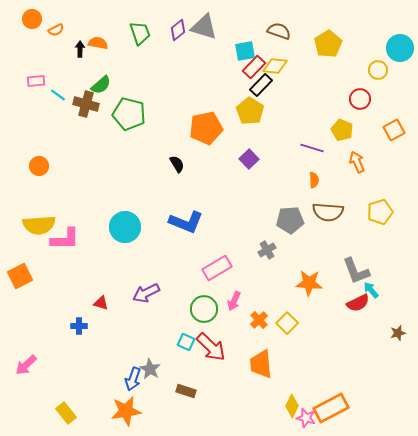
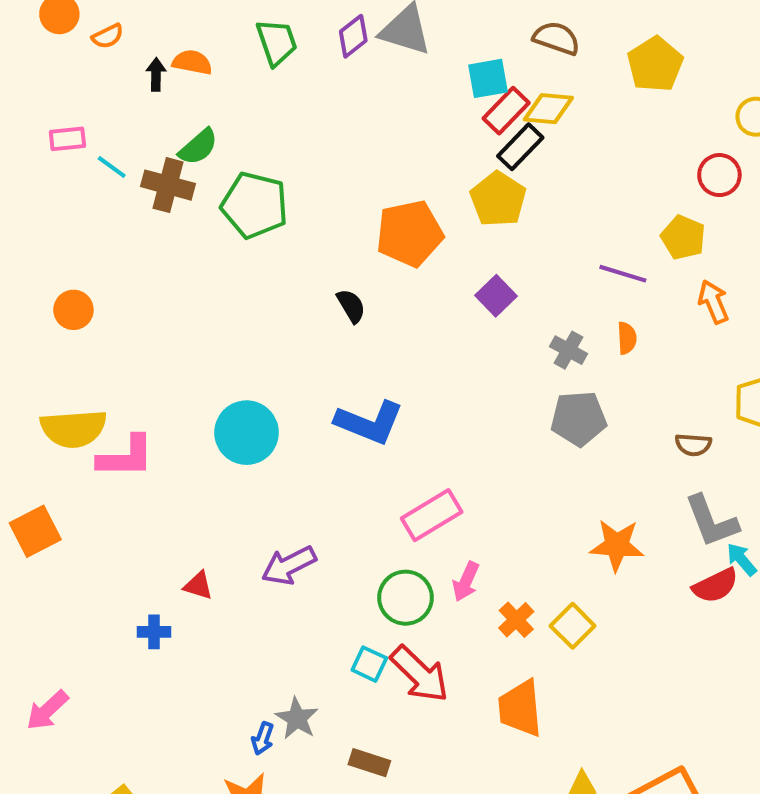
brown semicircle: (328, 212) -> (693, 445), moved, size x0.6
gray cross: (267, 250) -> (569, 350), moved, turned -30
blue arrow: (133, 379) -> (263, 739), size x0.7

